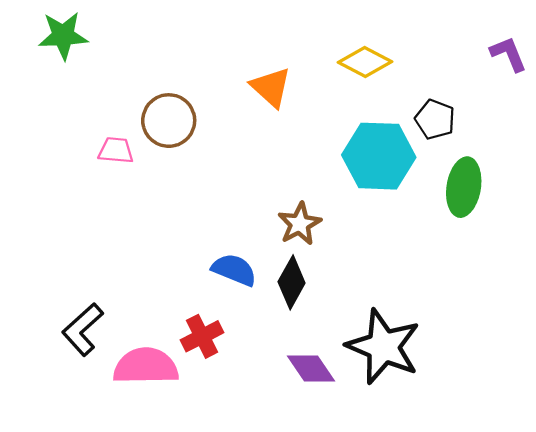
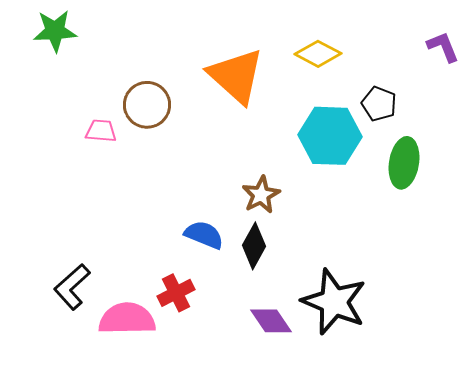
orange triangle: (271, 87) -> (236, 76), size x1.6

